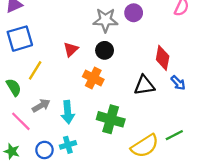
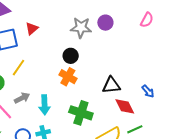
red triangle: (71, 49) -> (32, 29), moved
black circle: (105, 50) -> (71, 56), moved
red diamond: (163, 58) -> (125, 106), moved, turned -40
blue arrow: (178, 83) -> (148, 91), moved

